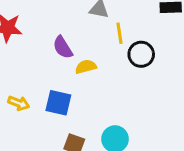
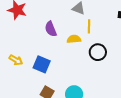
black circle: (141, 54) -> (98, 52), moved
yellow semicircle: (86, 67) -> (74, 39), moved

